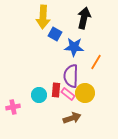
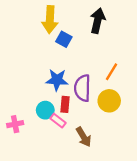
blue star: (74, 47) -> (57, 80), moved
yellow circle: (85, 93) -> (109, 101), moved
pink rectangle: (68, 94) -> (58, 121), moved
brown arrow: (72, 118) -> (84, 137), turned 78

